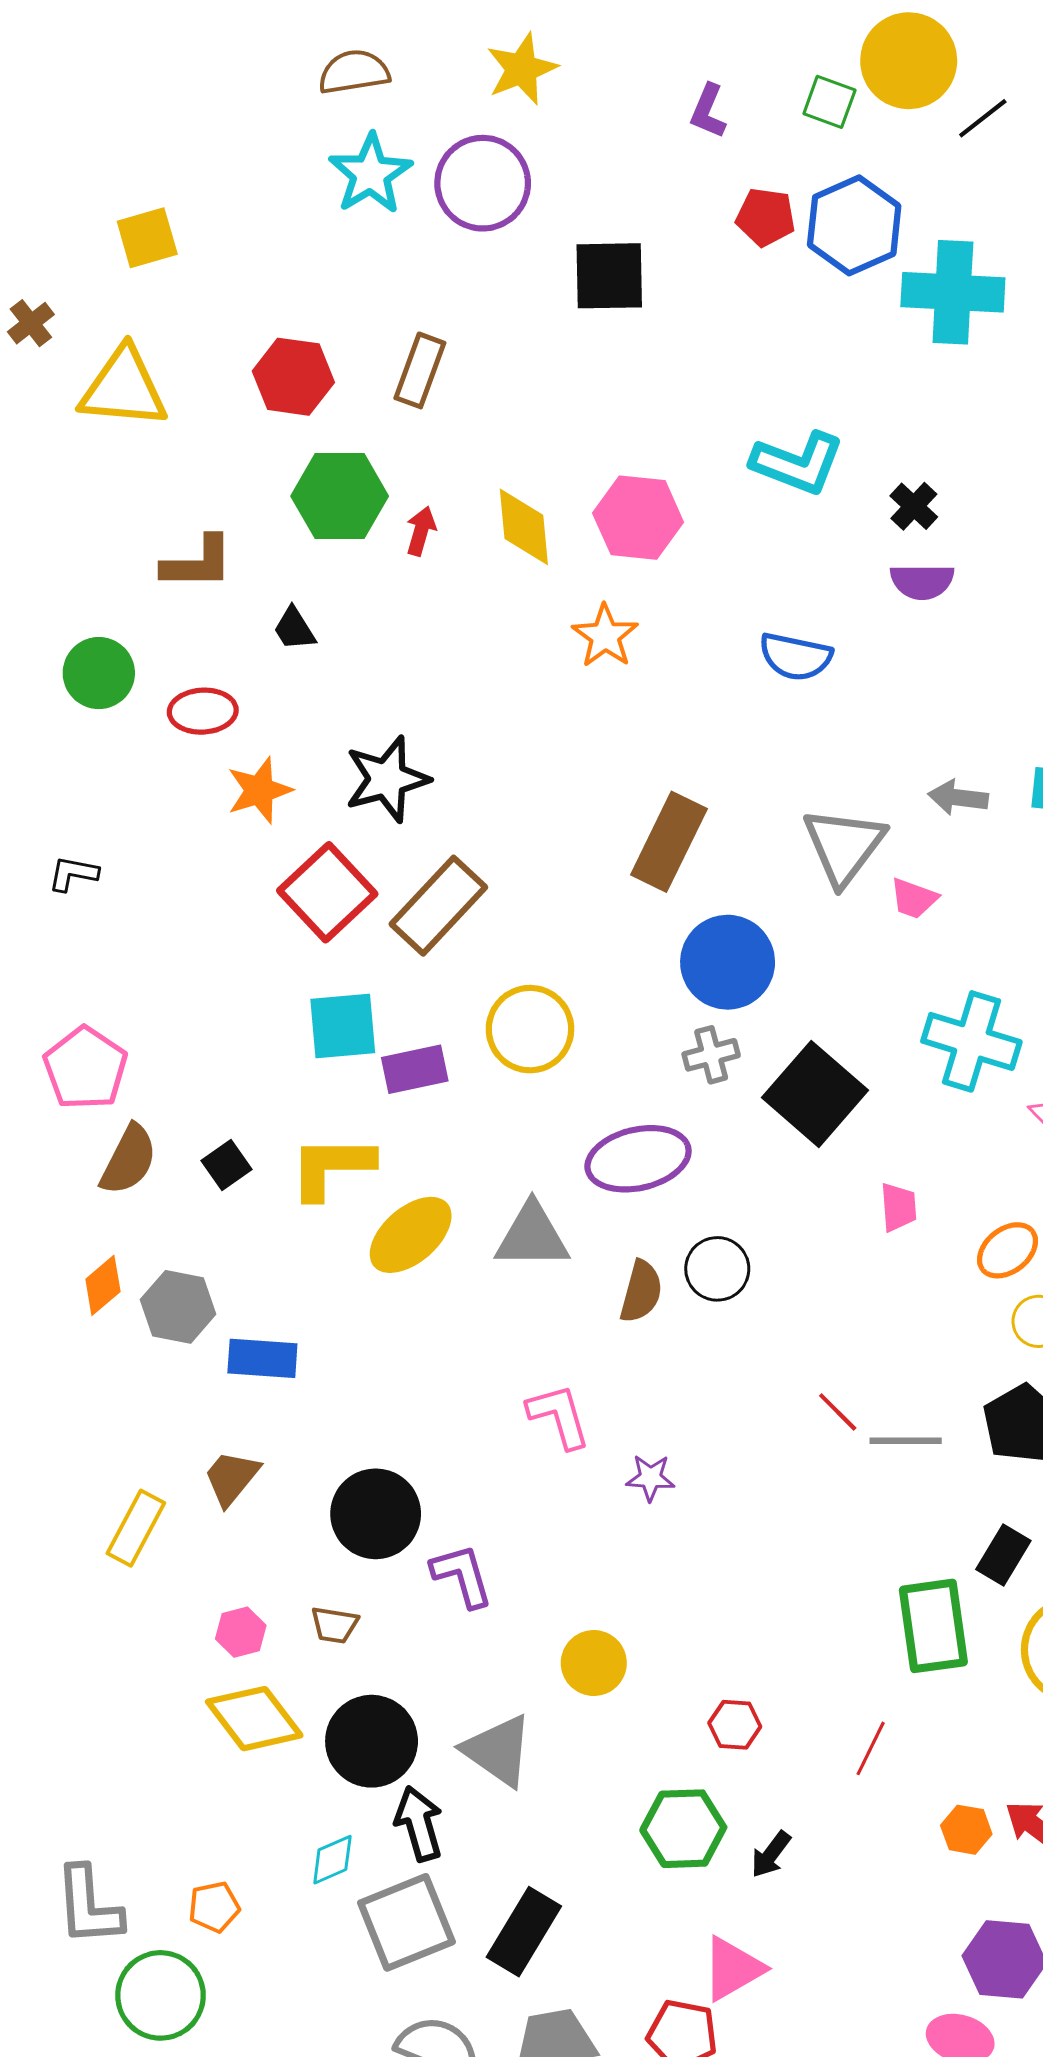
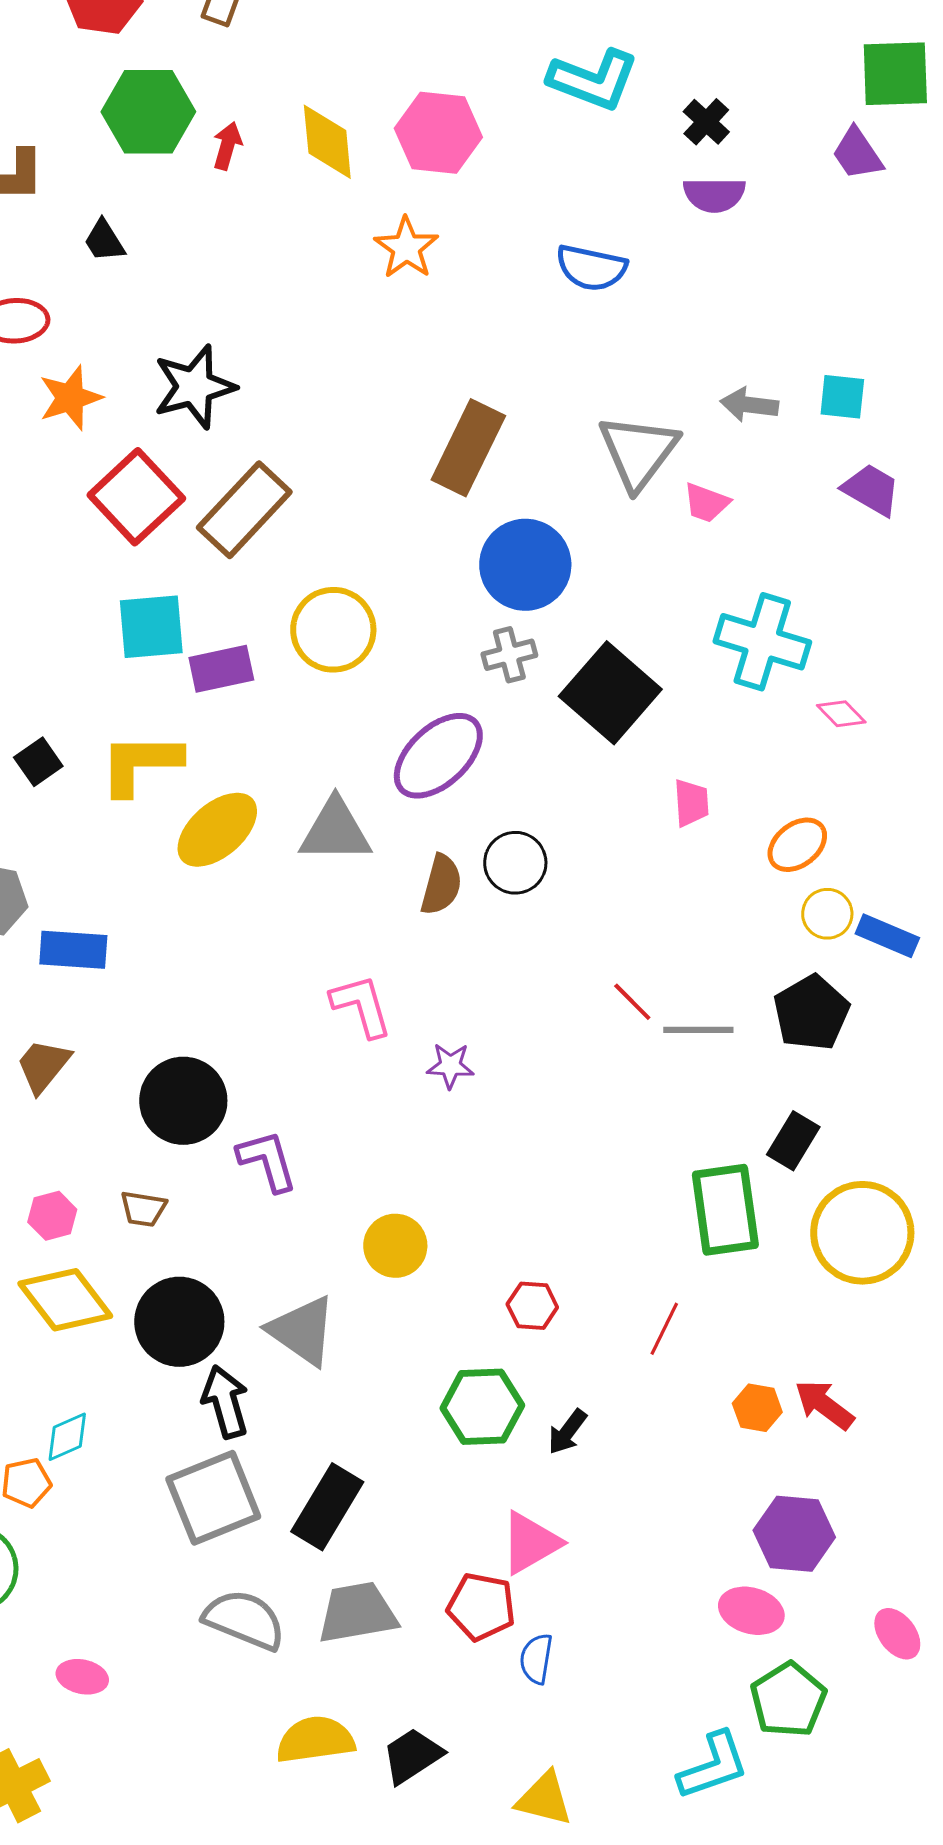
purple ellipse: (638, 1159) -> (438, 756), turned -30
cyan diamond: (332, 1860) -> (67, 1437), moved

